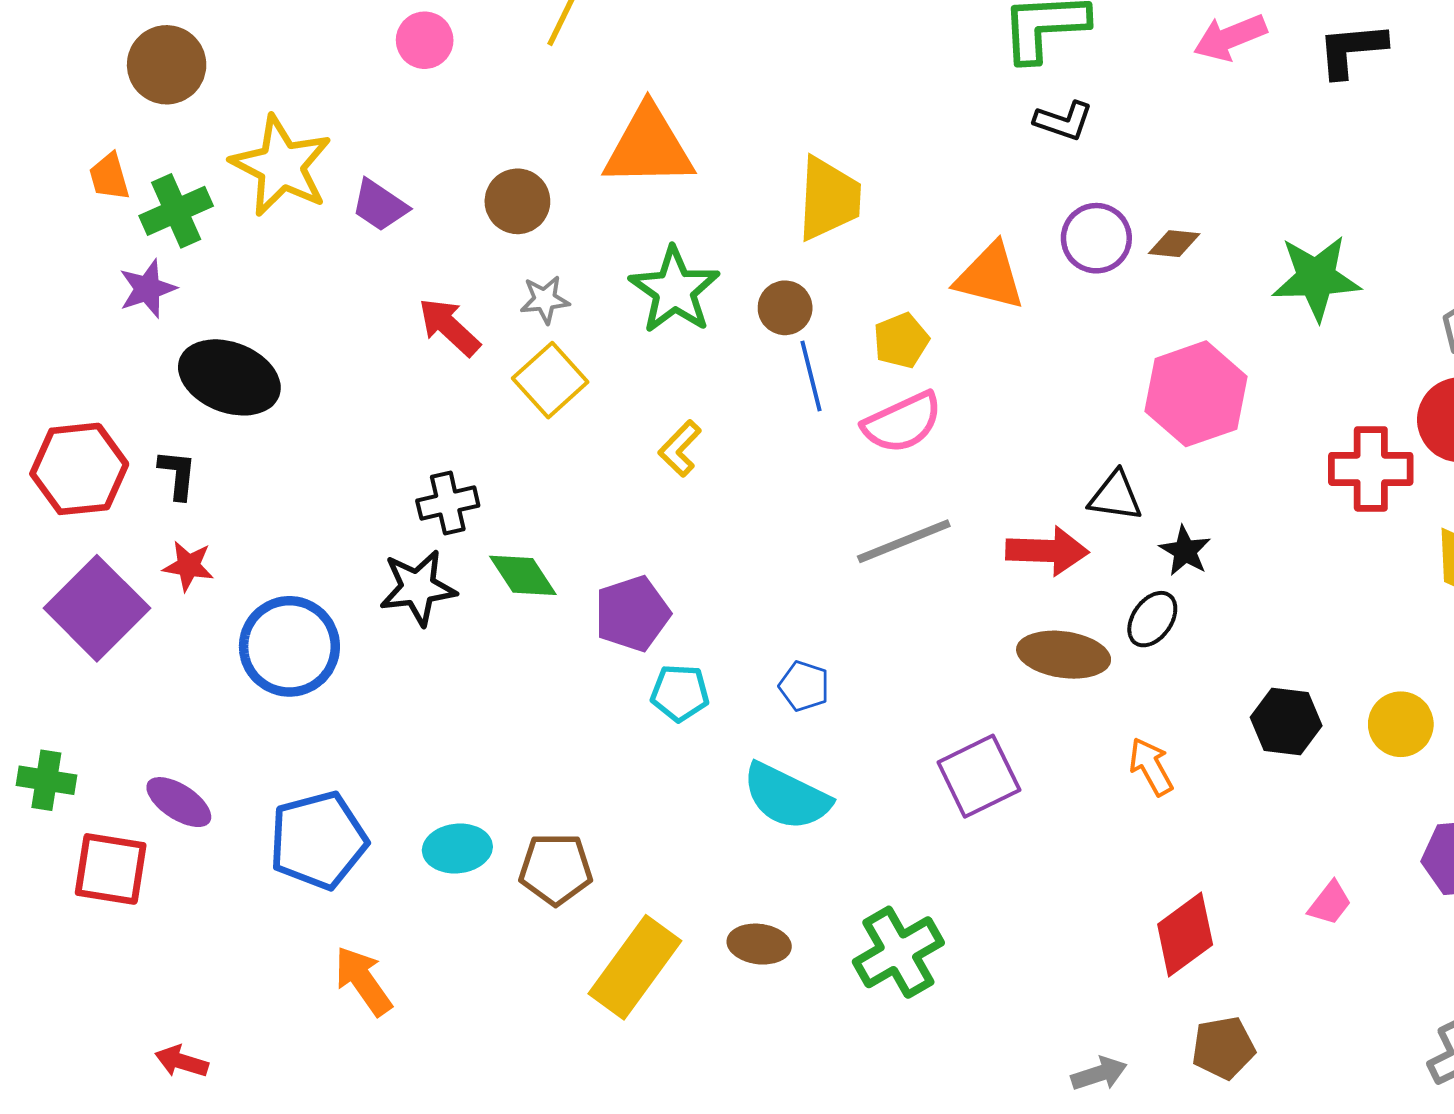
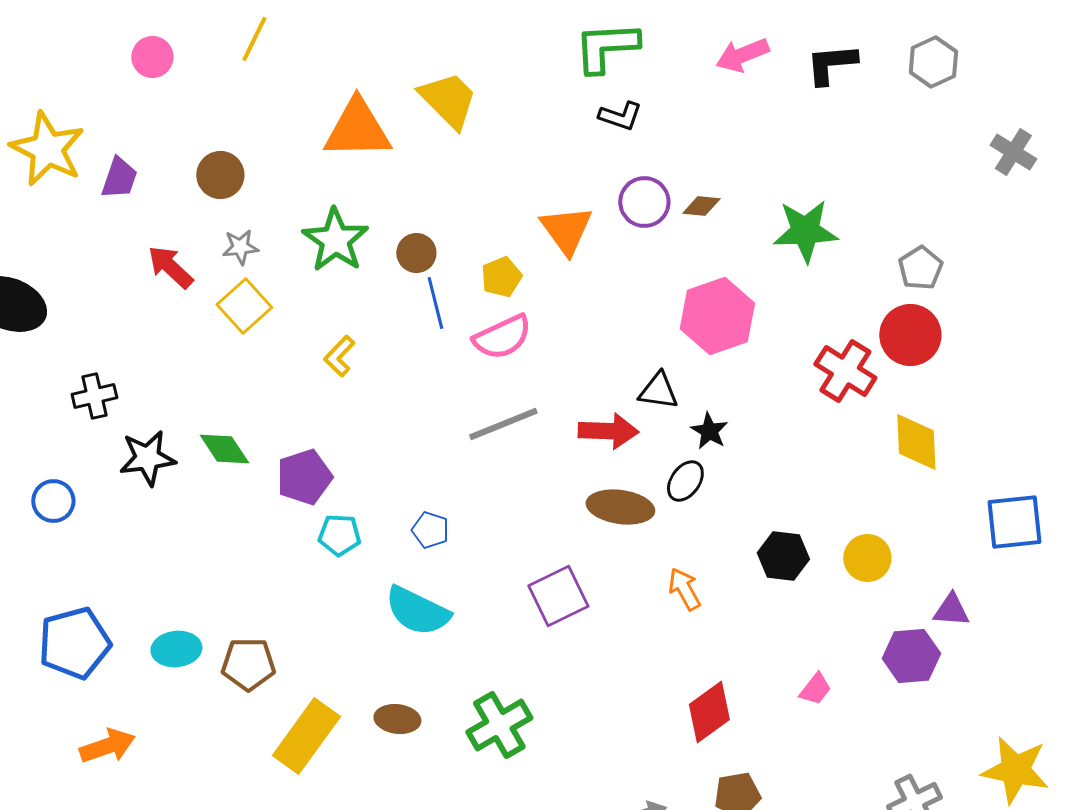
orange triangle: (649, 147) -> (357, 129), moved
yellow trapezoid: (829, 199) -> (448, 100), moved, turned -48
purple trapezoid: (380, 205) -> (119, 178), turned -105
orange triangle: (990, 276) -> (566, 230), turned 40
red cross: (1371, 469) -> (845, 371), turned 32
black cross: (448, 503) -> (94, 396), moved
blue circle: (289, 646) -> (53, 501), size x0.6
orange arrow: (363, 981) -> (107, 746), turned 106

